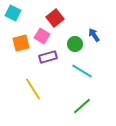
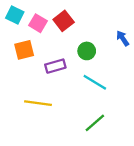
blue arrow: (94, 35) -> (123, 38), moved
pink square: (42, 36) -> (38, 23), moved
yellow line: (33, 89) -> (38, 103), turned -50

